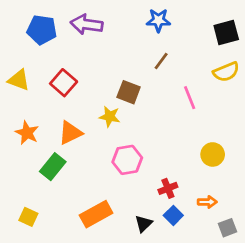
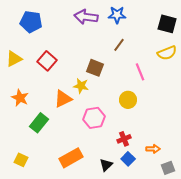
purple arrow: (87, 24) -> (86, 17), moved
black square: (226, 33) -> (167, 24), turned 30
yellow triangle: (19, 80) -> (14, 59), turned -48
orange triangle: (70, 133) -> (63, 99), moved
yellow circle: (213, 154) -> (128, 100), moved

